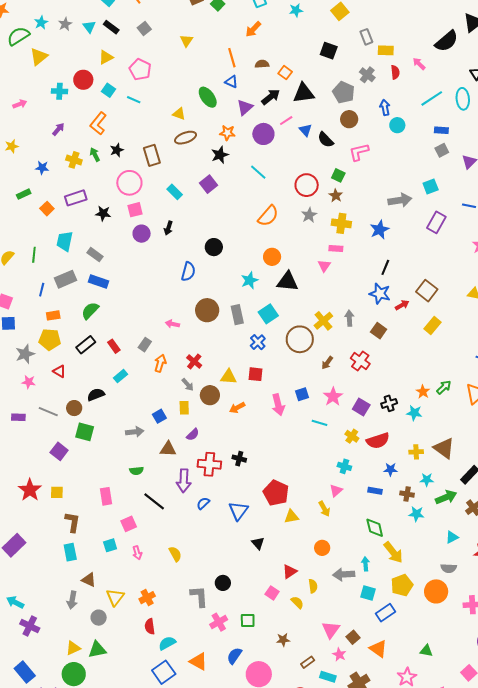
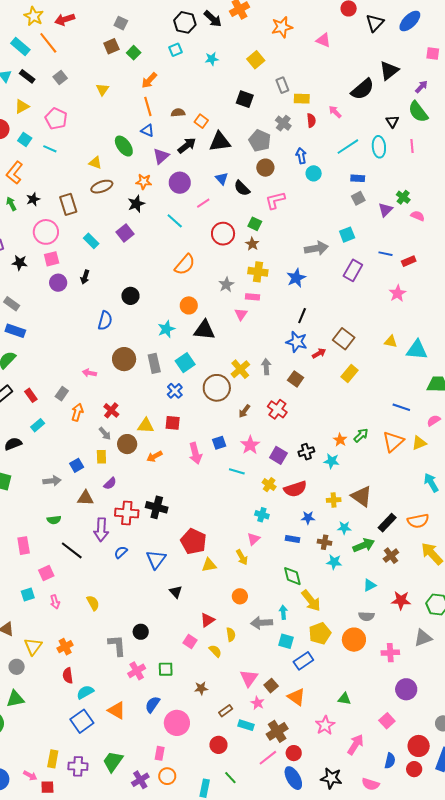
orange arrow: (253, 29) -> (149, 80), moved
pink line: (286, 121) -> (203, 203), moved
gray star: (309, 215) -> (226, 285), moved
black cross: (239, 459) -> (157, 507), size x1.5

